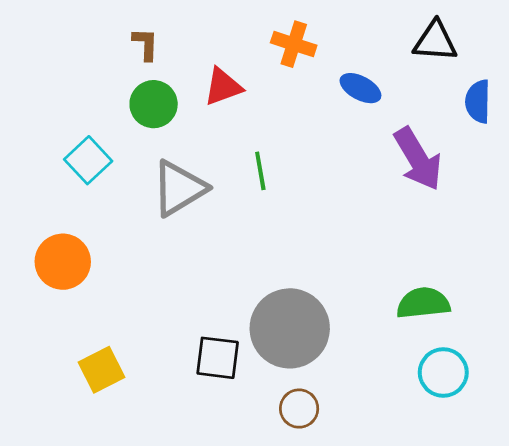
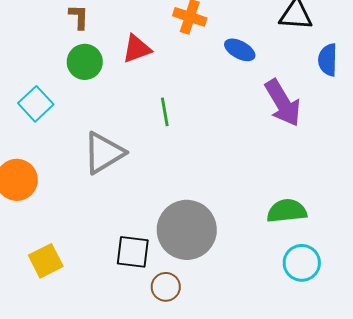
gray triangle: (179, 188) -> (104, 153), moved
brown circle: (299, 409) -> (166, 287), moved

